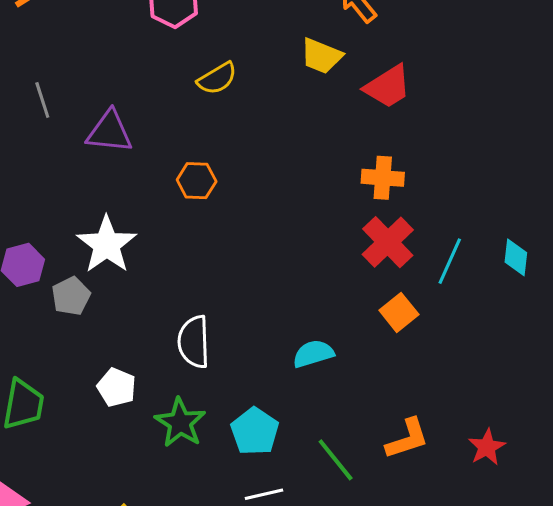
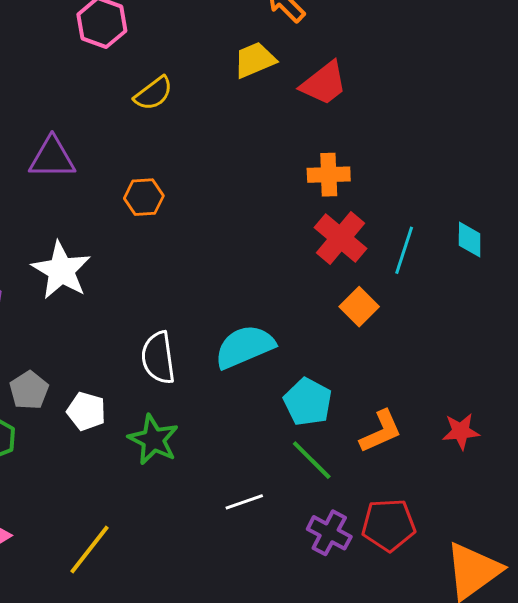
yellow trapezoid: (321, 56) -> (255, 60), turned 141
gray pentagon: (71, 296) -> (29, 390), moved
cyan semicircle: (313, 354) -> (245, 347), moved, size x1.5
cyan pentagon: (255, 431) -> (308, 402), moved
red star: (487, 447) -> (461, 431), turned 30

